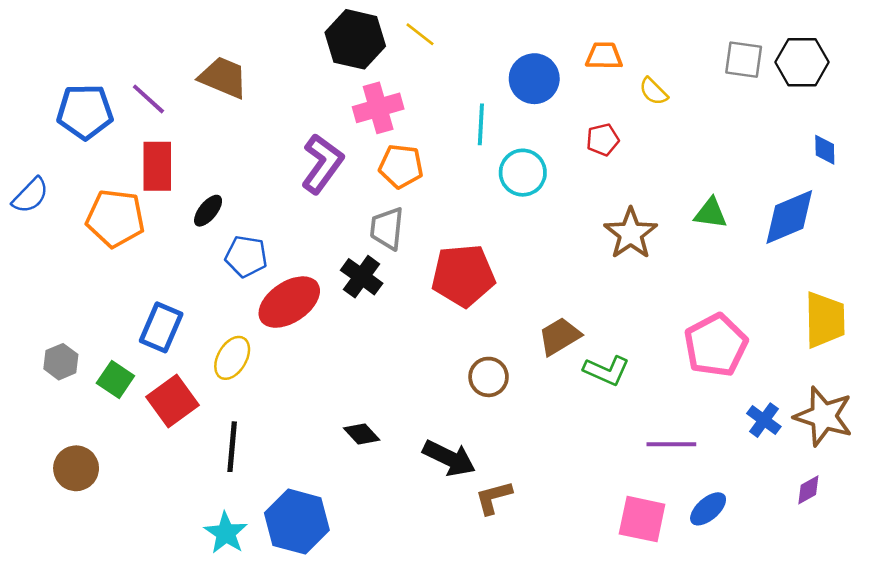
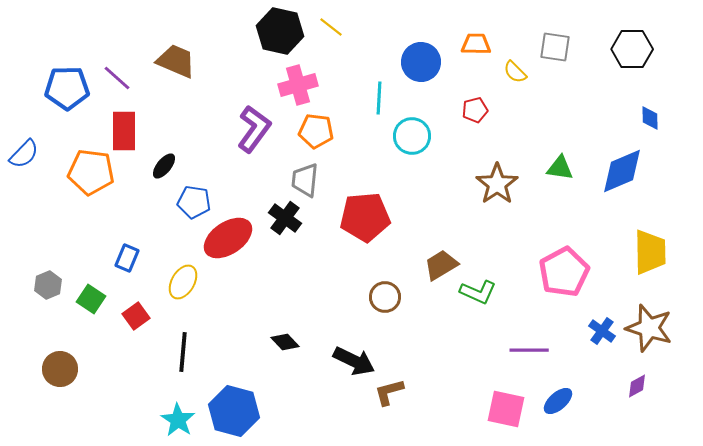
gray square: (744, 60) -> (555, 47), moved
blue rectangle: (161, 327) -> (127, 258), size x0.7
red square: (173, 401) -> (136, 316), size x0.7

